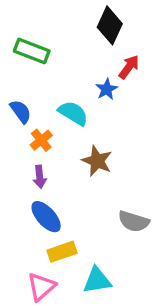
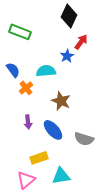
cyan semicircle: (73, 113) -> (46, 71), turned -36
purple arrow: (40, 177) -> (28, 122), moved
blue ellipse: (46, 217) -> (53, 130), moved

